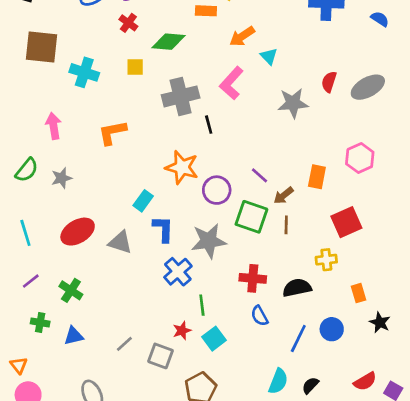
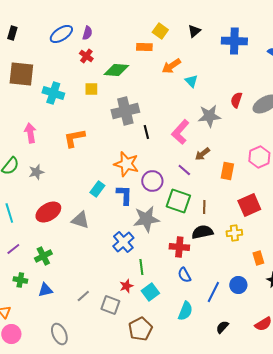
pink L-shape: (231, 83) -> (180, 132), moved
brown arrow: (284, 195) -> (202, 154), moved
blue L-shape: (163, 229) -> (124, 195), moved
black semicircle: (297, 288) -> (202, 232), moved
green cross: (71, 290) -> (43, 256), turned 30
cyan semicircle: (278, 381) -> (185, 311), moved

